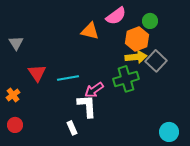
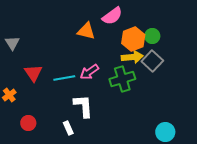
green circle: (150, 21) -> (152, 36), moved
pink arrow: (94, 90) -> (89, 72), moved
red circle: (15, 125) -> (28, 123), moved

